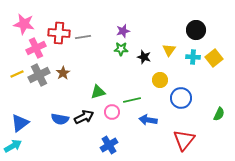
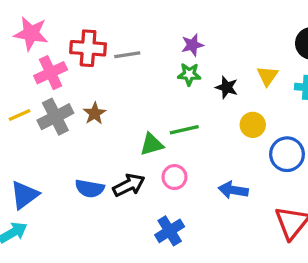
green line: (132, 100) -> (184, 130), moved

